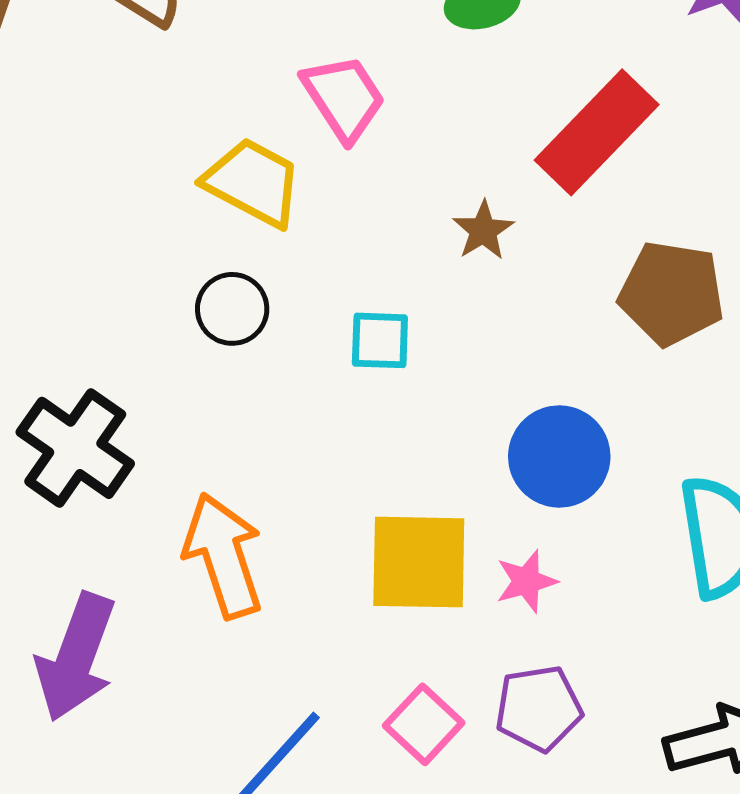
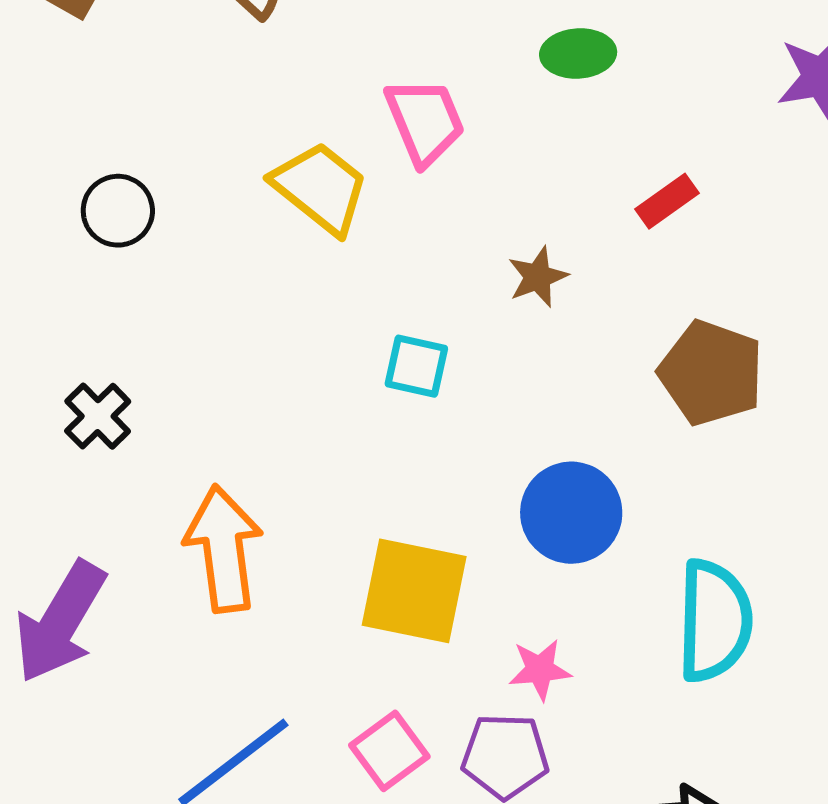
red rectangle: (597, 132) -> (667, 201), size x0.5
black circle: (232, 309) -> (118, 211), moved
black cross: (75, 448) -> (98, 416), size x0.6
pink star: (526, 581) -> (540, 670), moved

